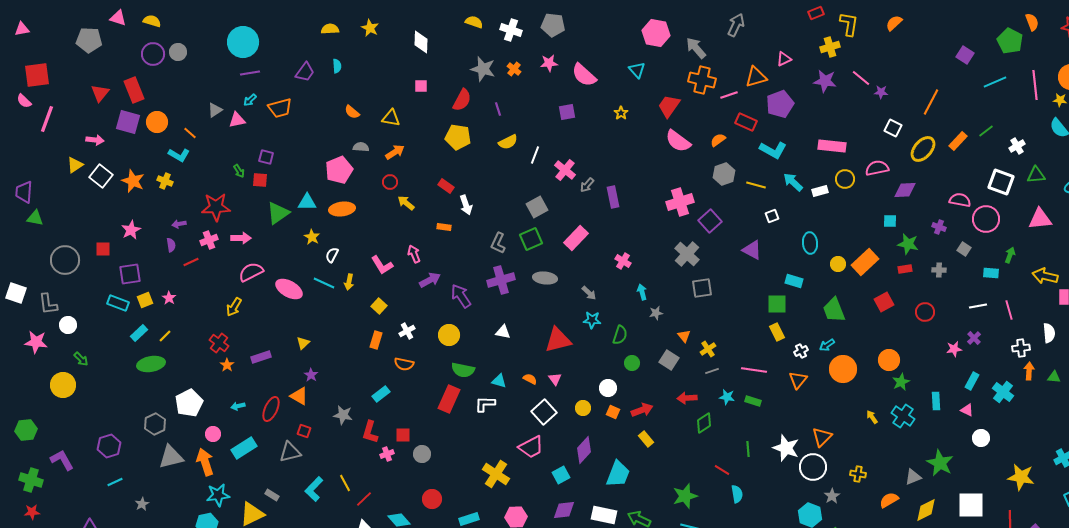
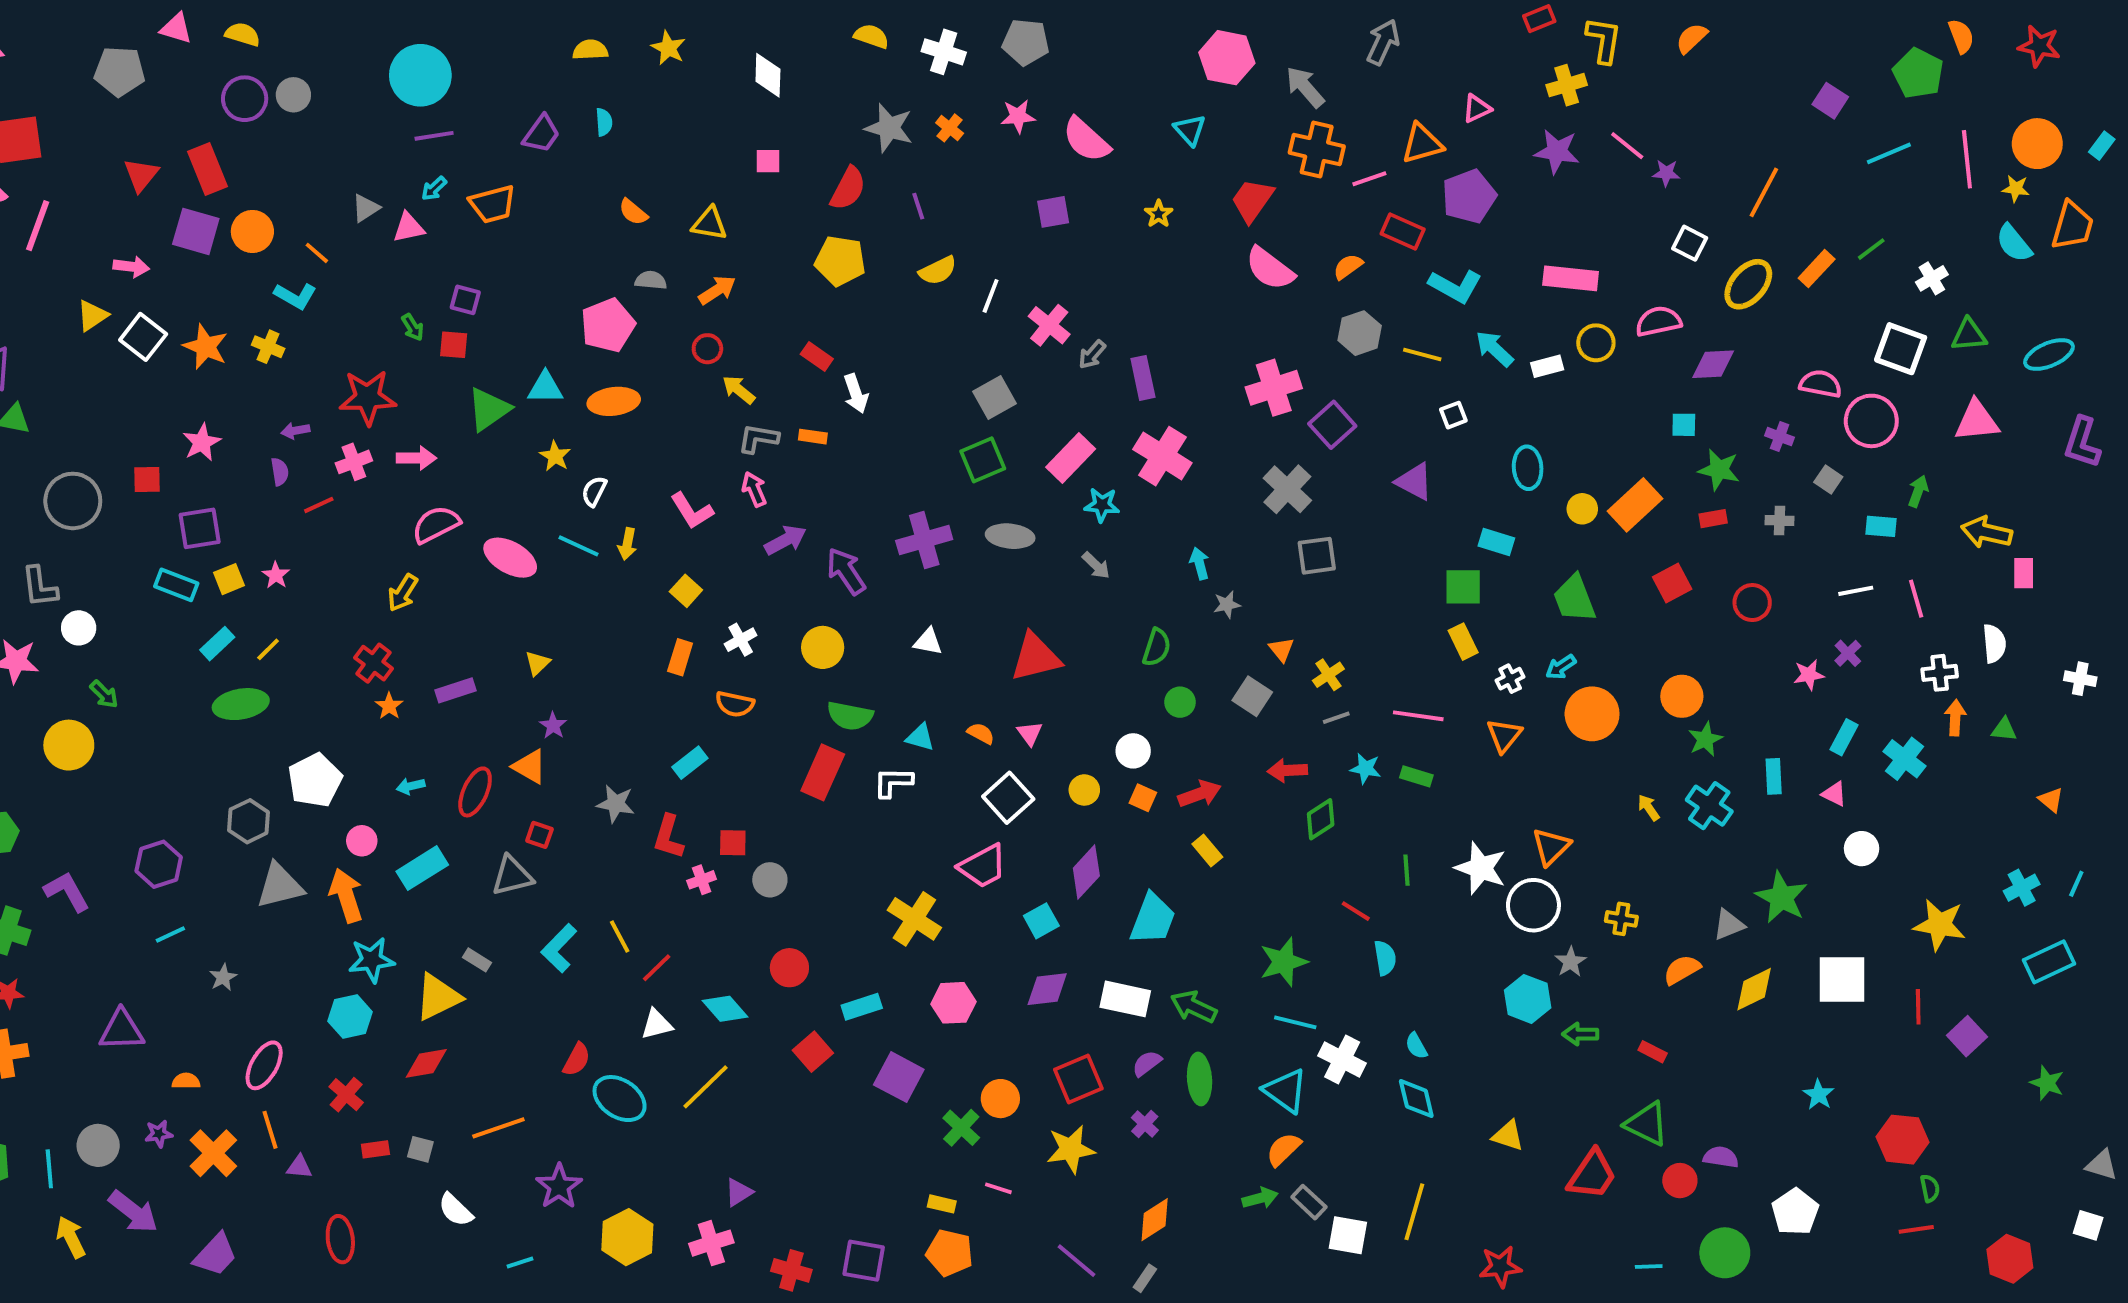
gray L-shape: (498, 243) -> (758, 438), moved, turned 75
pink cross: (623, 261) -> (1162, 456), moved, size x1.8
cyan star: (592, 320) -> (1102, 505), moved

